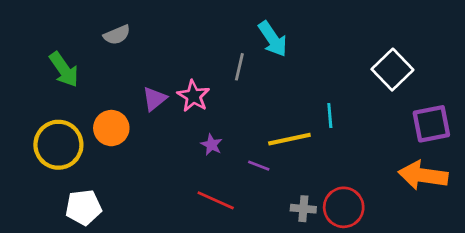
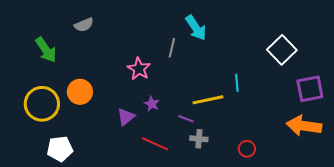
purple triangle: (154, 99) -> (126, 117), moved
red circle: (344, 207) -> (247, 149), size x0.6
gray cross: (303, 209) -> (199, 139), moved

